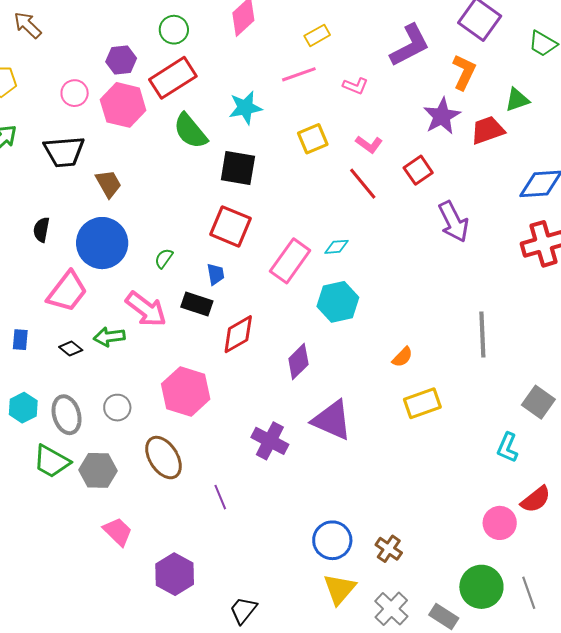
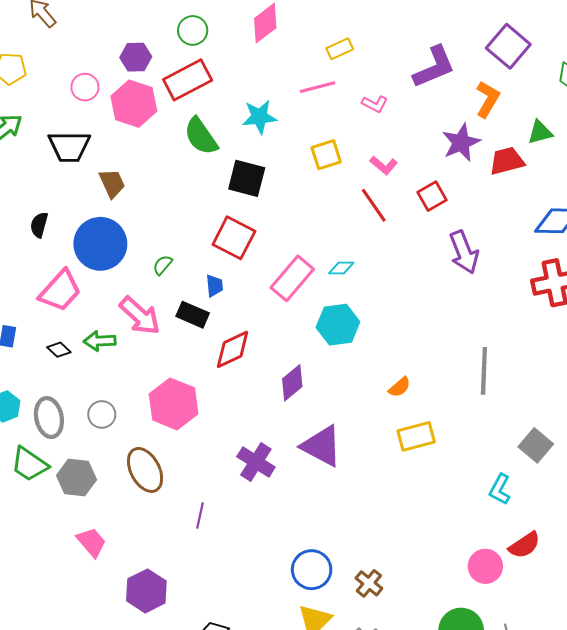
purple line: (220, 497) -> (200, 516), turned 30

